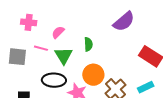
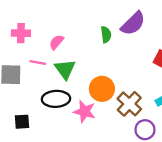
green semicircle: (88, 44) -> (106, 34), moved

